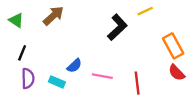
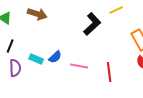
brown arrow: (53, 16) -> (37, 14), turned 60
cyan rectangle: (57, 82) -> (36, 59), moved

